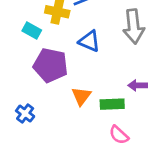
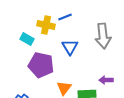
blue triangle: (89, 41) -> (70, 47), turned 36

